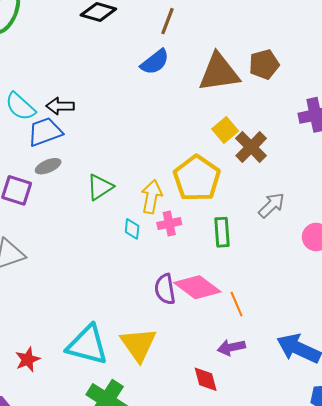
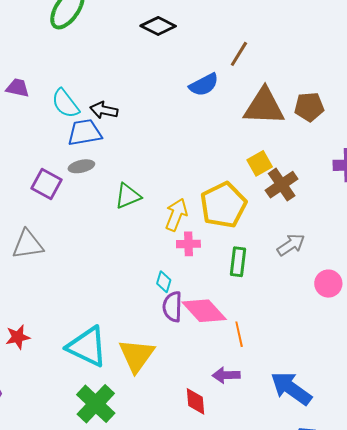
brown line: (168, 21) -> (239, 54), moved
cyan diamond: (132, 229) -> (164, 282), moved
red star: (28, 359) -> (18, 337), moved

